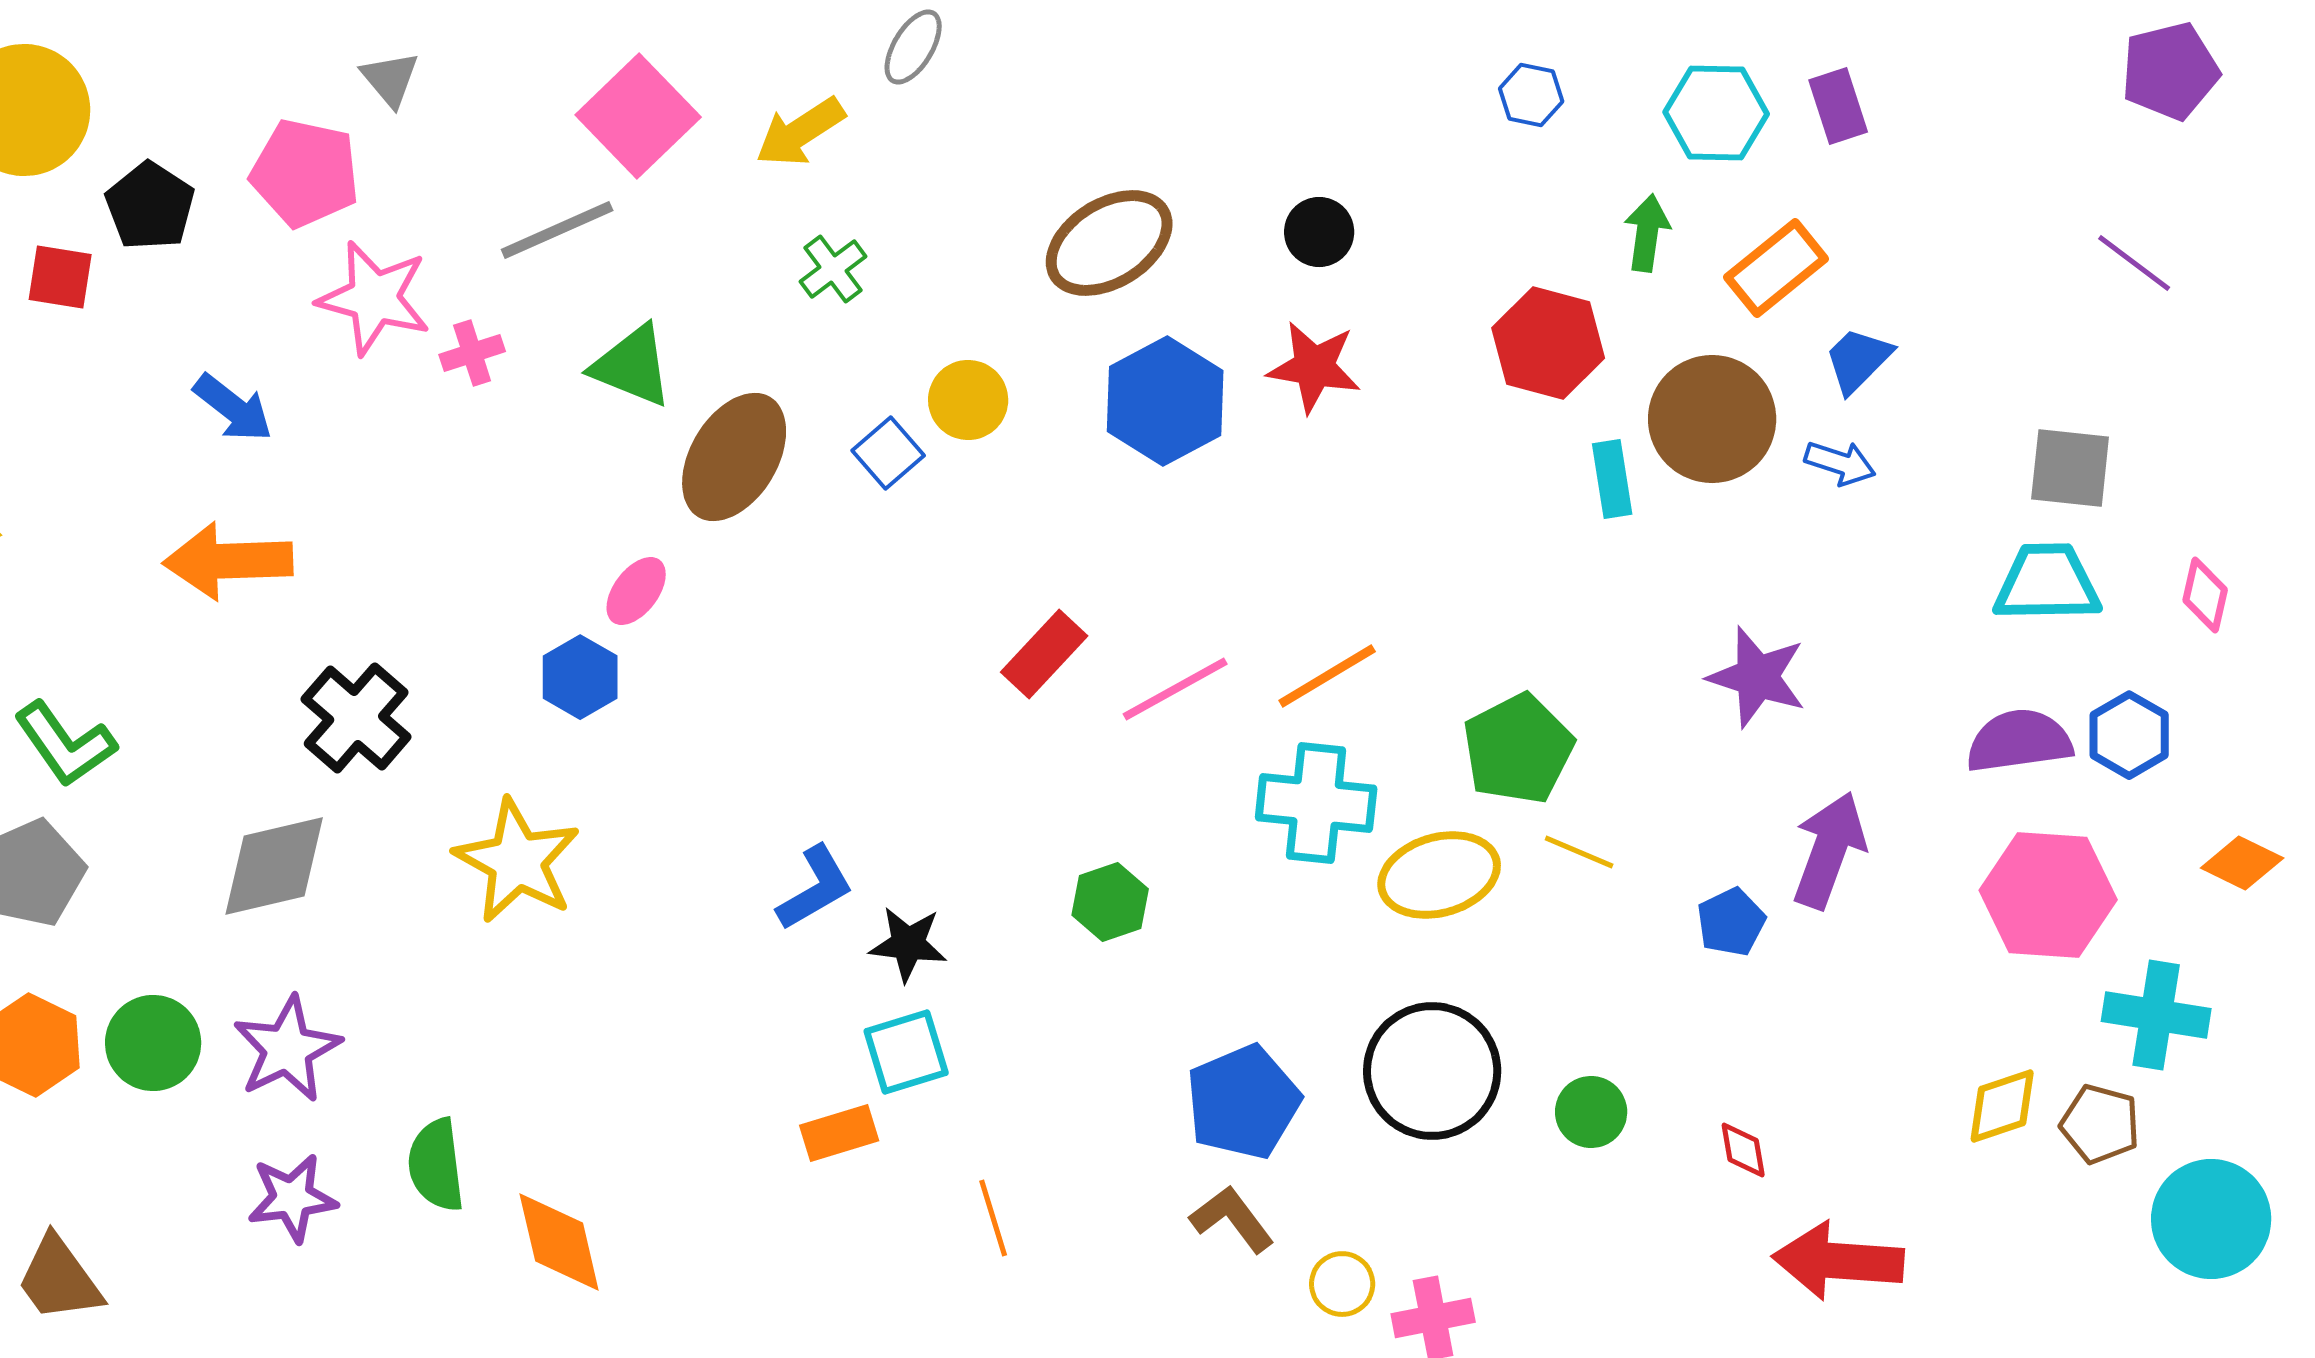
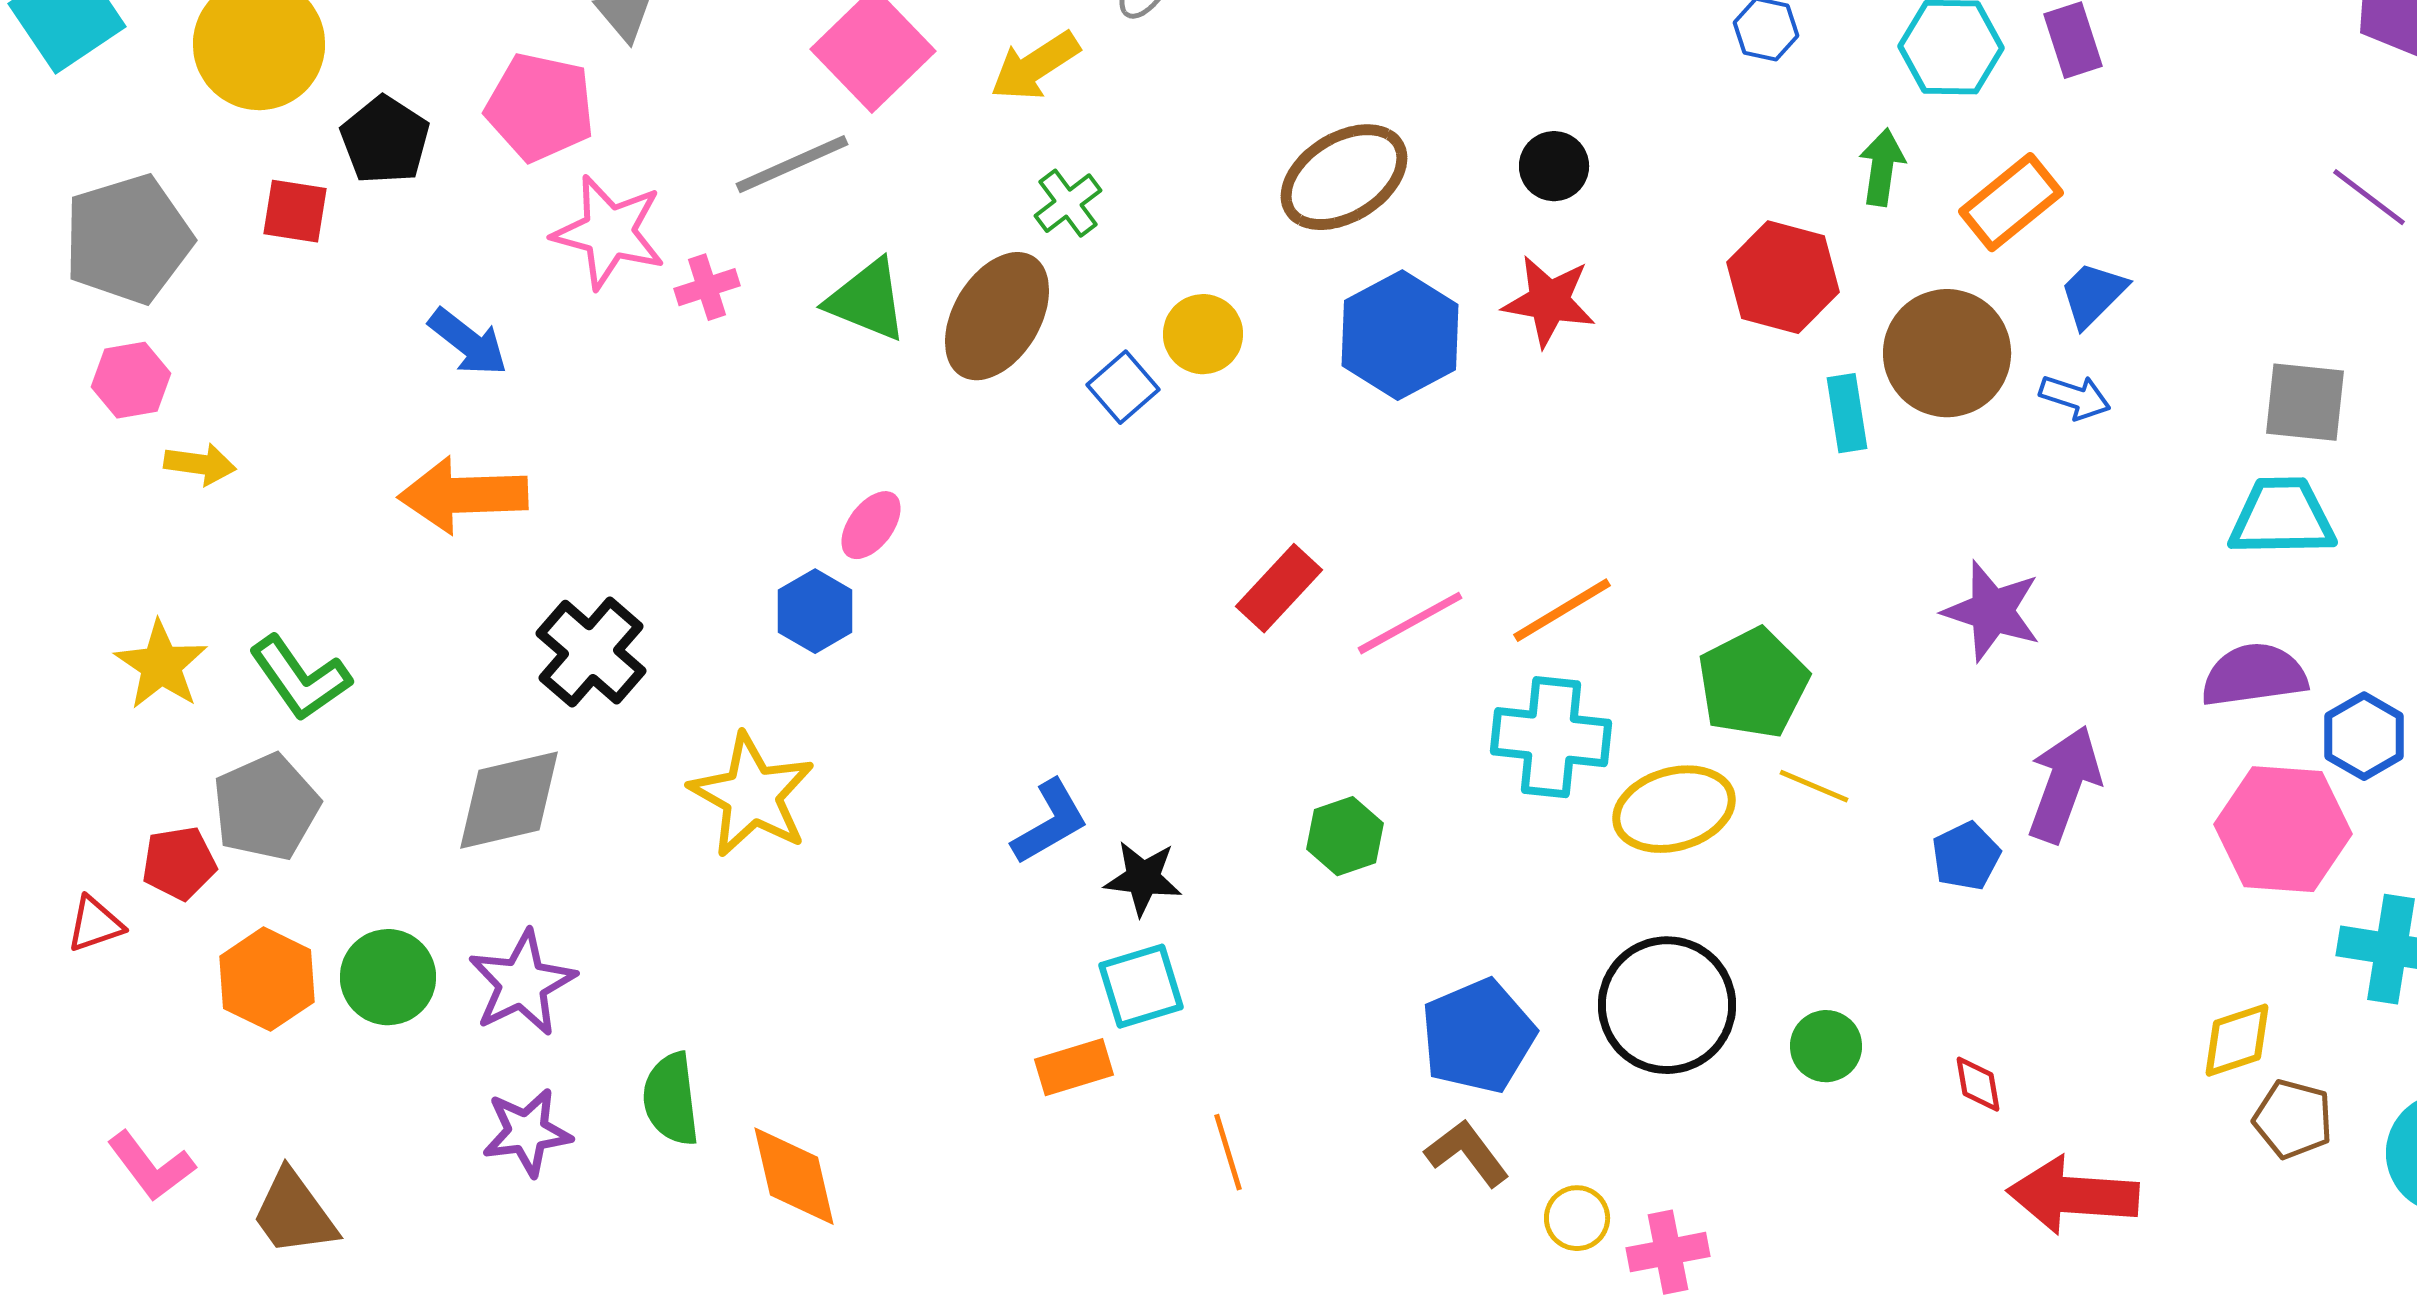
brown ellipse: (734, 457) -> (997, 316), moved
blue hexagon: (2129, 735) -> (2364, 736), moved
brown pentagon: (2100, 1124) -> (2293, 1119), moved

